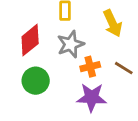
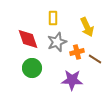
red diamond: (30, 40) -> (28, 39), turned -70
orange cross: (90, 67) -> (77, 52), moved

